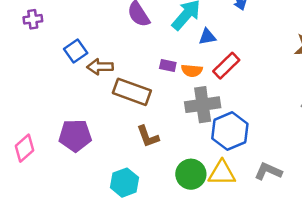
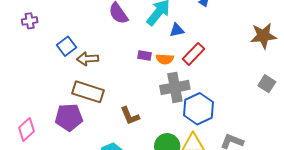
brown rectangle: (132, 92) -> (88, 92), moved

